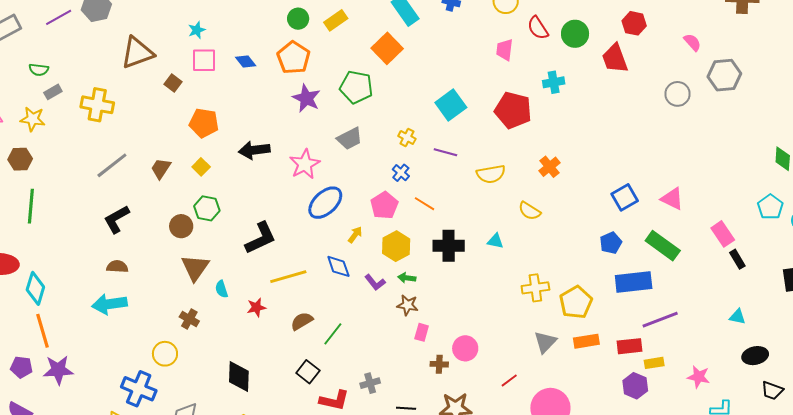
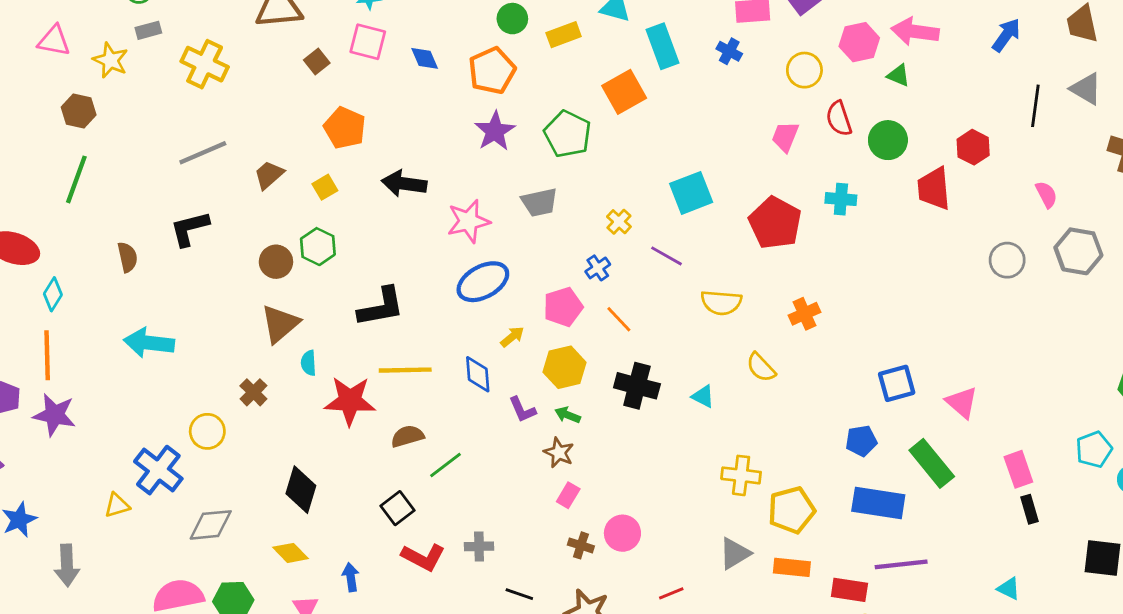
brown semicircle: (117, 267) -> (127, 257), moved, turned 60
cyan diamond: (35, 288) -> (53, 294), size x0.7
red star: (256, 307) -> (350, 401), size x1.8

